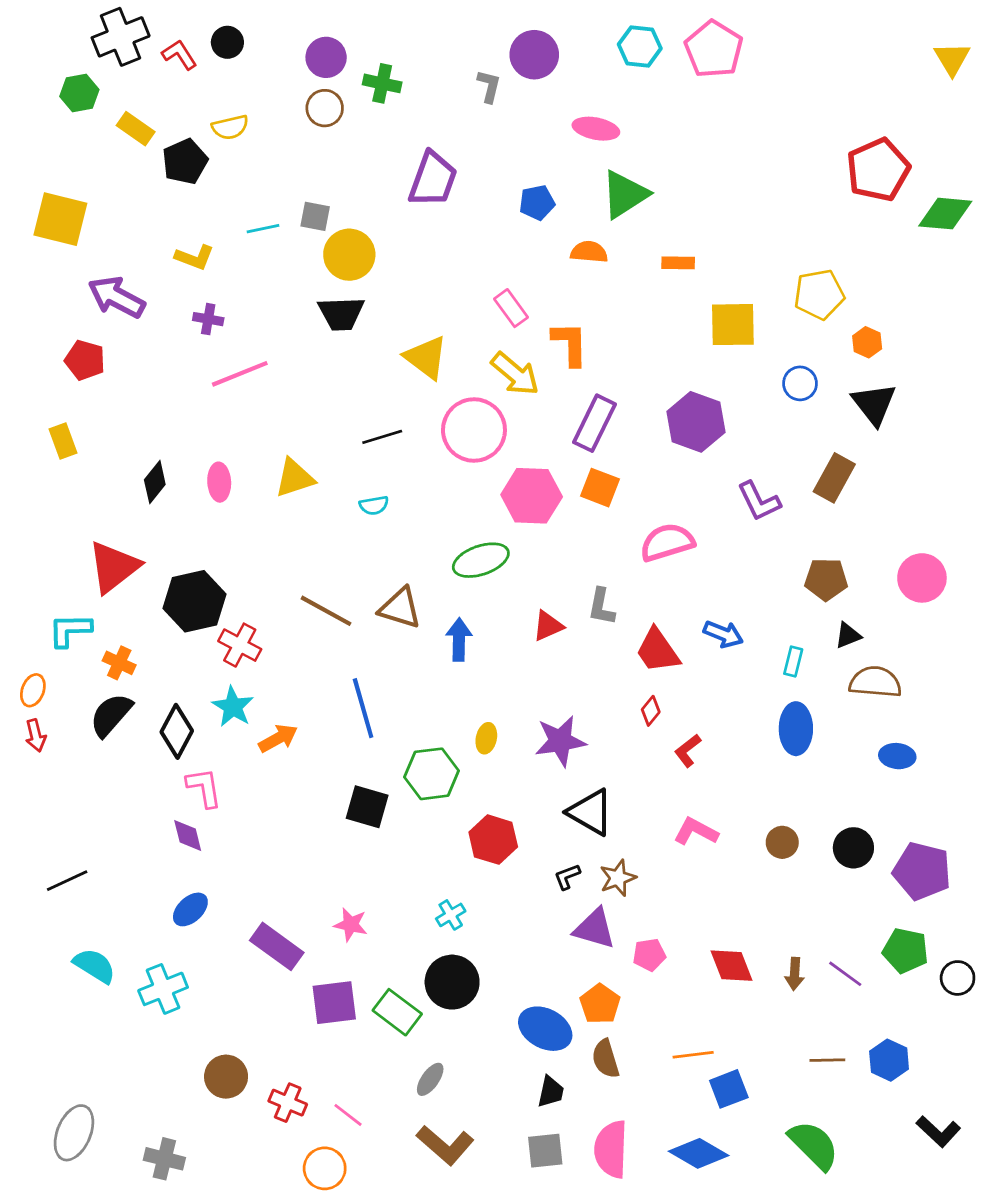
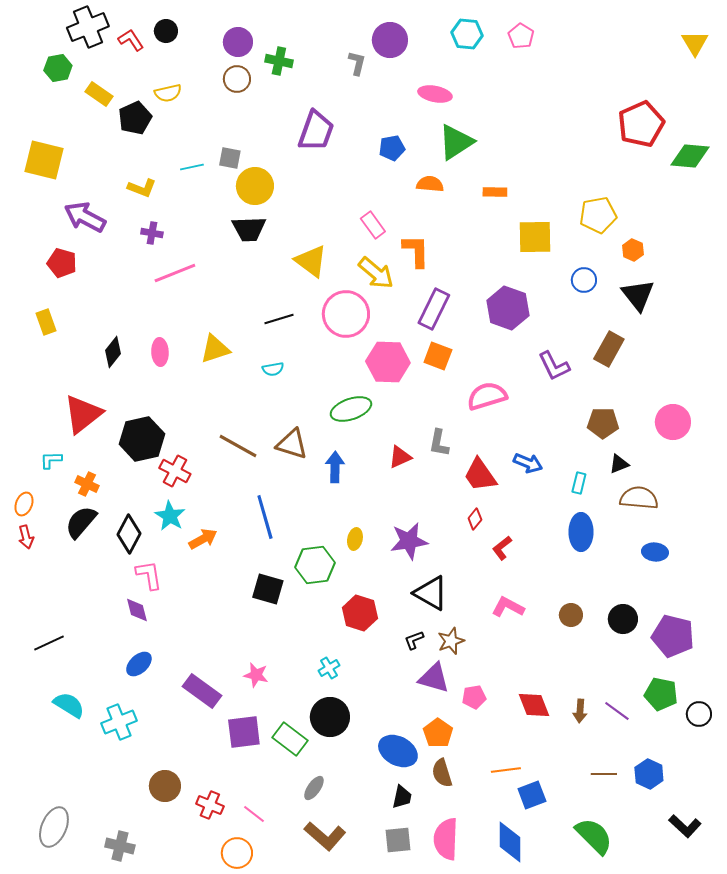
pink pentagon: (714, 49) -> (521, 36), size x0.6
cyan L-shape: (70, 630) -> (51, 460), size x0.7
blue diamond: (699, 1153) -> (510, 842), turned 60

